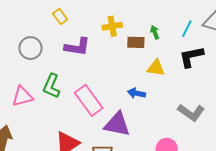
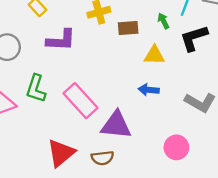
green arrow: (155, 32) -> (163, 21), moved
blue arrow: (136, 93) -> (149, 90), moved

